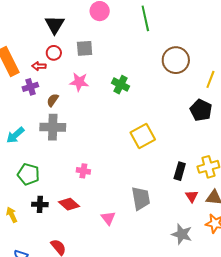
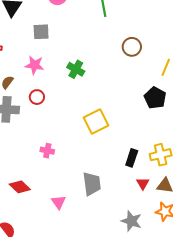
red circle: (54, 53) -> (37, 97), moved
brown circle: (176, 60) -> (132, 47), size x0.7
pink cross: (83, 171) -> (47, 151), moved

